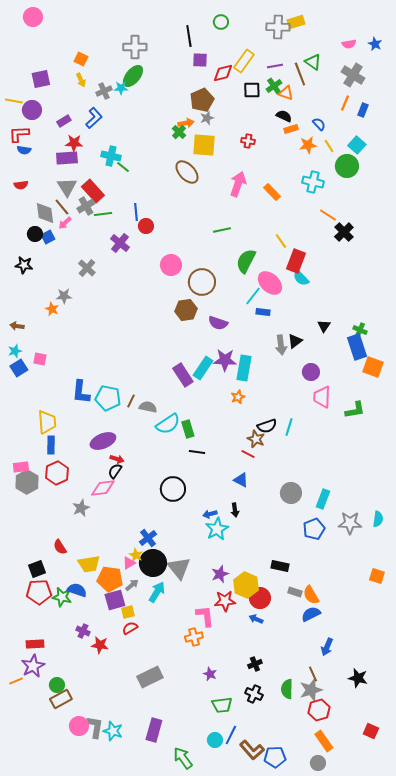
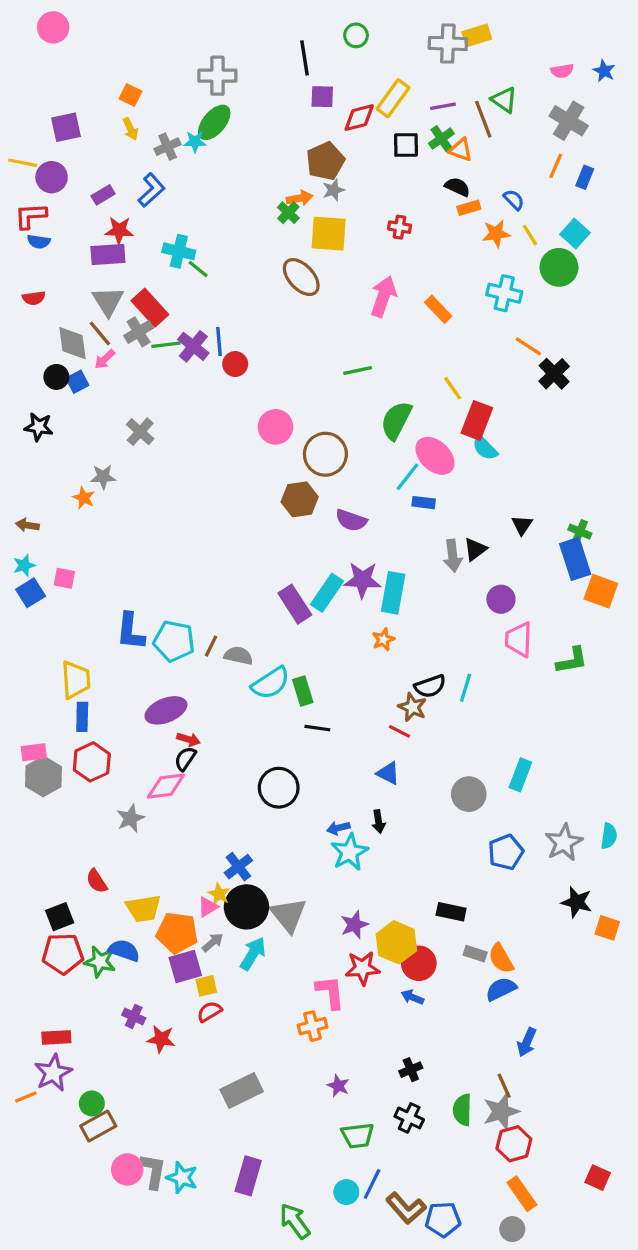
purple cross: (120, 243) -> (193, 346), moved
cyan rectangle: (323, 499) -> (520, 775), moved
gray star: (350, 523) -> (564, 842), turned -30
black star: (358, 678) -> (577, 902), moved

